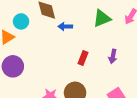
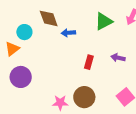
purple arrow: (113, 56) -> (118, 58), turned 96

